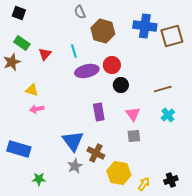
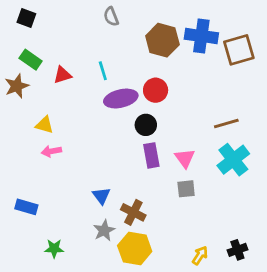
brown hexagon: (103, 31) -> (162, 40), moved
red triangle: (45, 54) -> (62, 75), turned 32
black circle: (121, 85) -> (146, 125), moved
purple rectangle: (99, 112) -> (151, 155), moved
cyan cross: (168, 115) -> (233, 160), size x1.6
blue triangle: (73, 141) -> (101, 196), size x0.6
blue rectangle: (19, 149) -> (26, 207), size x0.7
yellow hexagon: (119, 173) -> (135, 248), moved

